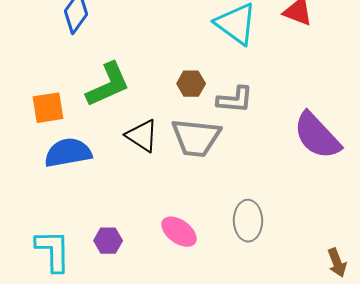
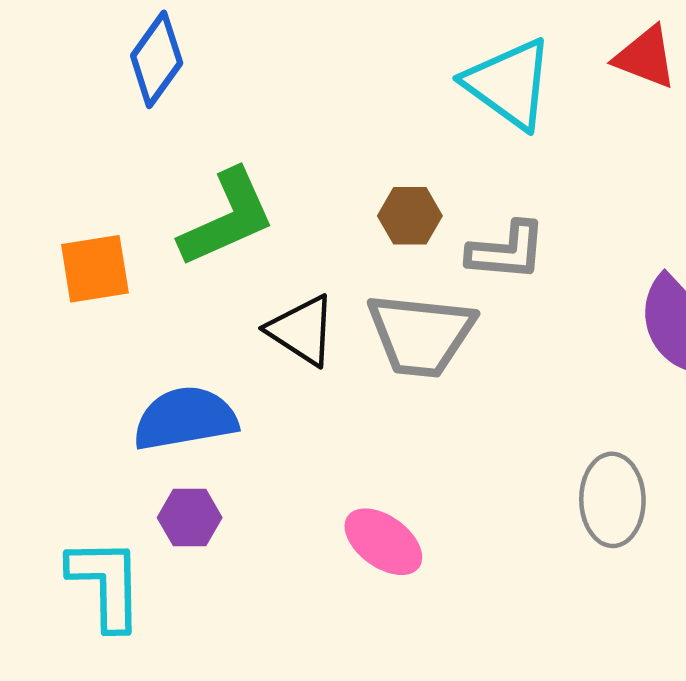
blue semicircle: (68, 153) -> (185, 418), moved
gray ellipse: (248, 221) -> (612, 500), moved
purple hexagon: (108, 241) -> (190, 518), moved

